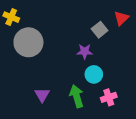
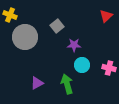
gray square: (100, 30) -> (57, 26), moved
purple triangle: (42, 95) -> (37, 83), turned 32
pink cross: (109, 97) -> (109, 68), moved, turned 32

